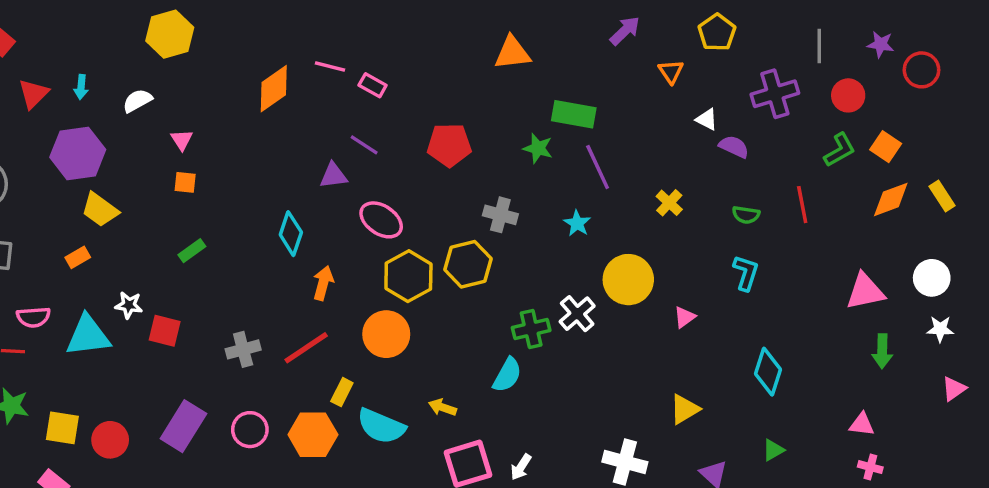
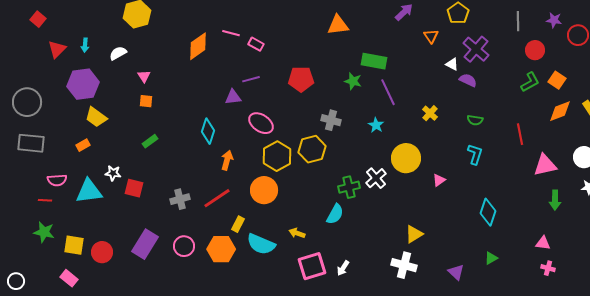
purple cross: (775, 94) -> (476, 49), moved, turned -32
purple line: (364, 145) -> (251, 79), turned -48
red line: (802, 205) -> (520, 134), moved
yellow triangle: (685, 409) -> (414, 234), moved

